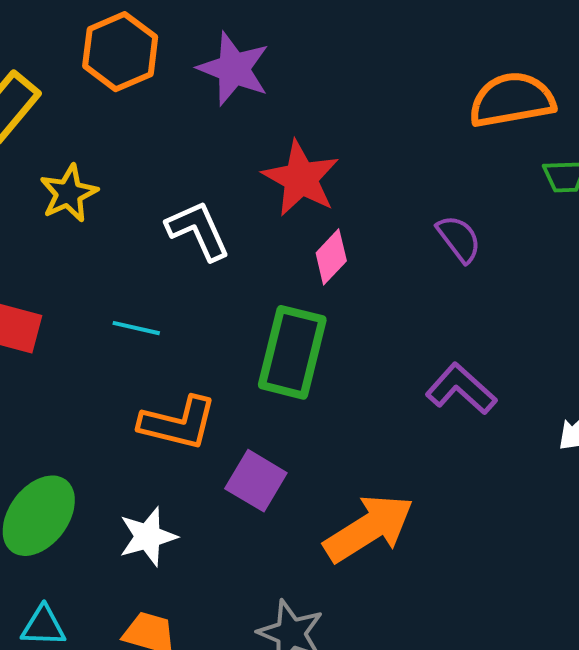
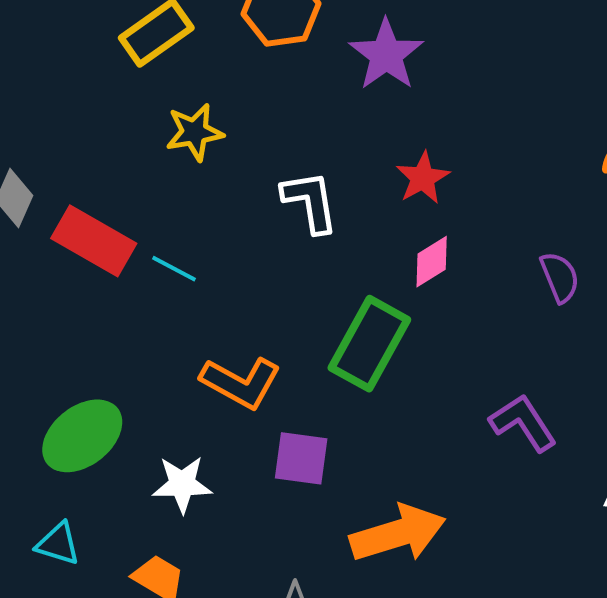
red star: (301, 178) -> (423, 178), size x0.7
cyan line: (136, 328) -> (174, 269), moved
purple square: (256, 481) -> (301, 458), turned -38

